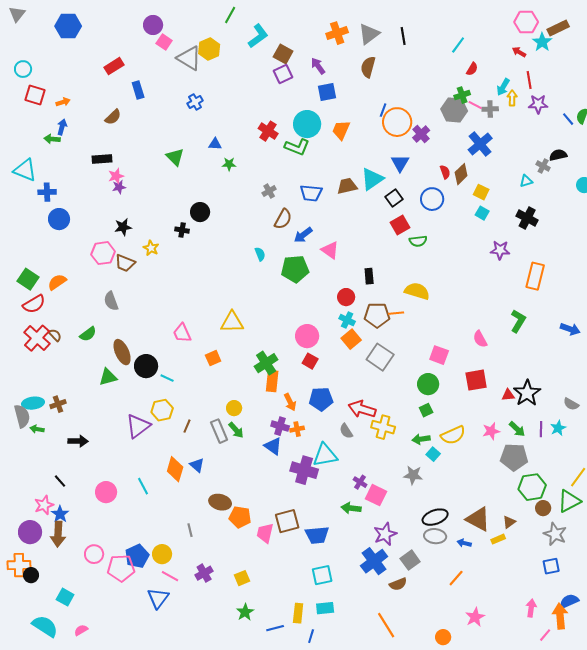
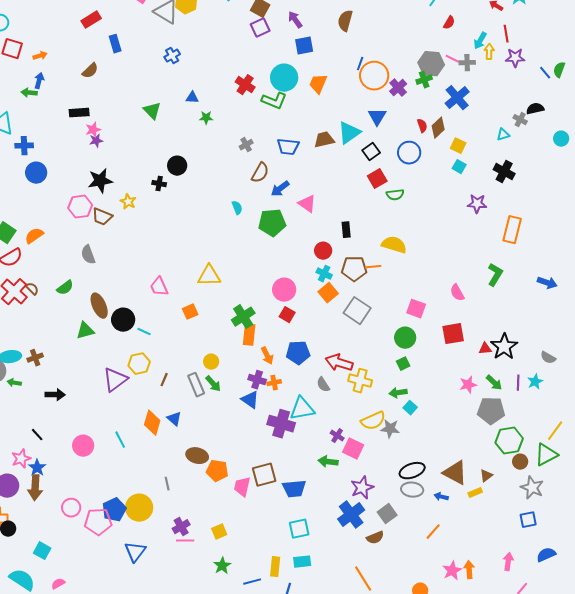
green cross: (462, 95) -> (424, 80), moved
black star: (123, 227) -> (100, 181), size x1.4
yellow semicircle: (453, 435) -> (373, 421), moved
yellow circle: (162, 554) -> (139, 508), size x1.4
pink line: (170, 576) -> (185, 541), moved, turned -30
orange arrow: (560, 616) -> (469, 570), moved, size x0.7

